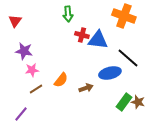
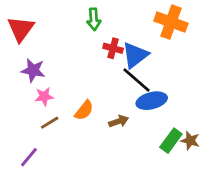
red triangle: (15, 21) -> (21, 29), size x1.5
blue triangle: (98, 40) -> (135, 55), turned -45
black line: (128, 58) -> (136, 80), moved

